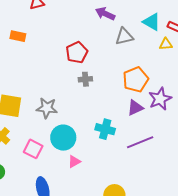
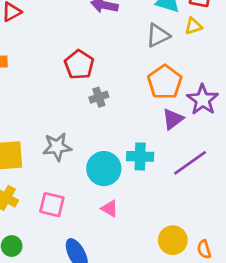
gray triangle: (124, 36) -> (158, 35), moved
cyan circle: (63, 138) -> (104, 169), moved
pink triangle: (74, 162) -> (110, 209), turned -48

